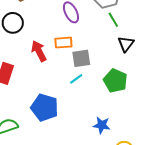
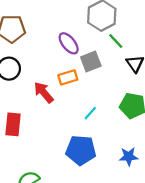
gray square: (81, 58) -> (91, 61), moved
blue pentagon: (45, 108) -> (81, 150), moved

